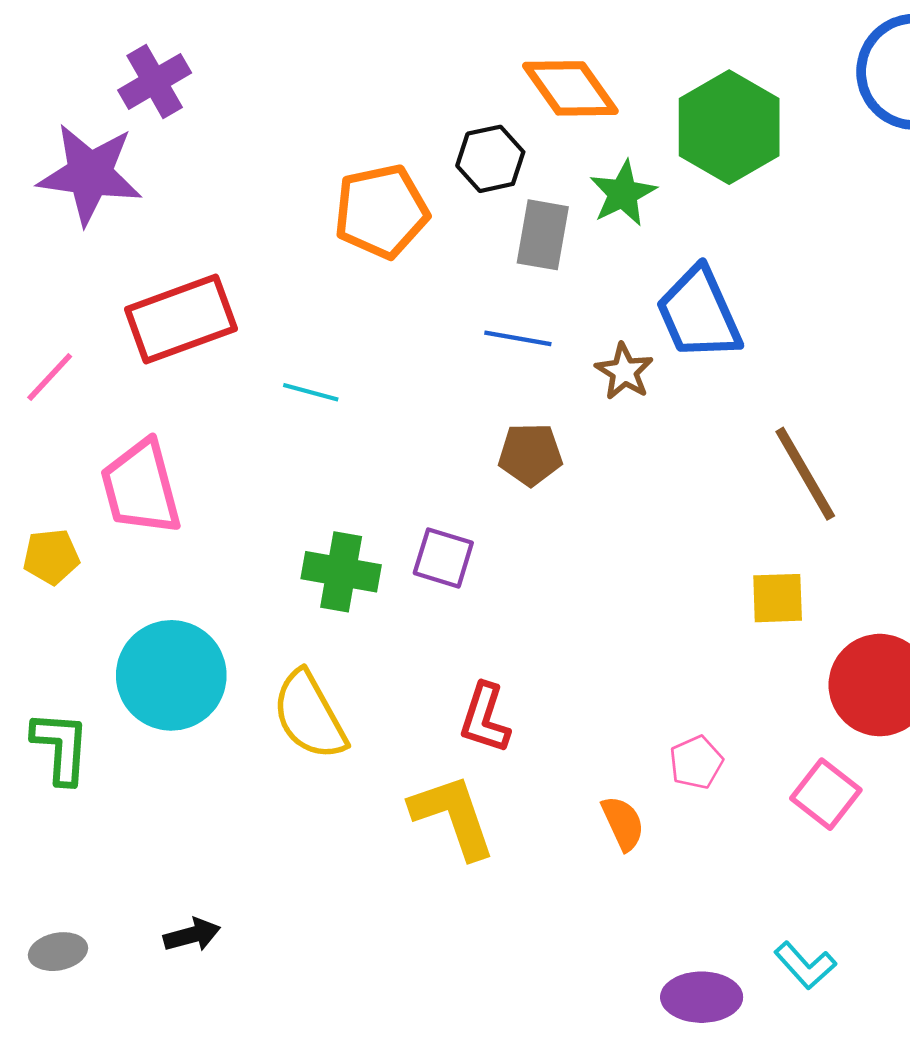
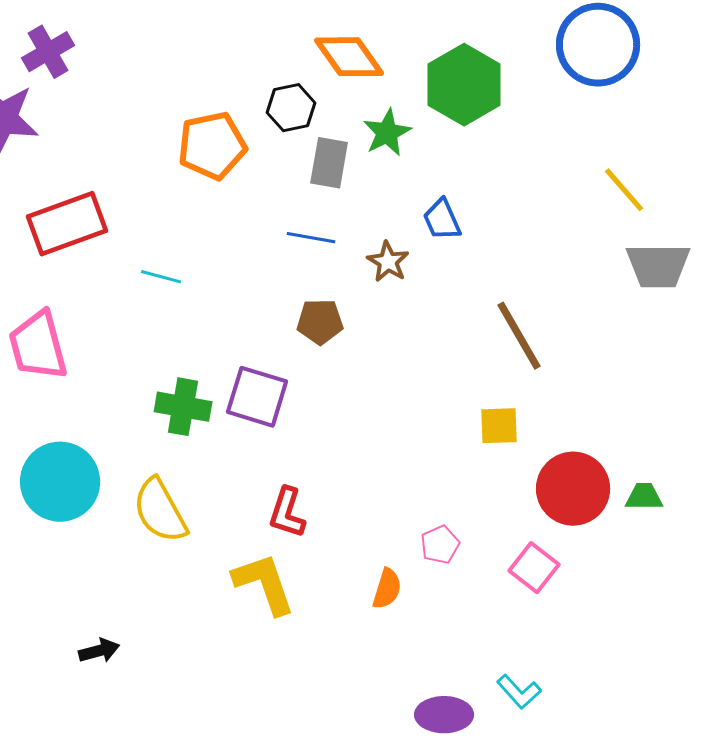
blue trapezoid: (699, 314) -> (442, 220), size x0.6
purple square: (443, 558) -> (257, 397), size x1.4
orange semicircle: (623, 823) -> (387, 589), turned 42
black arrow: (192, 935) -> (99, 651), moved

